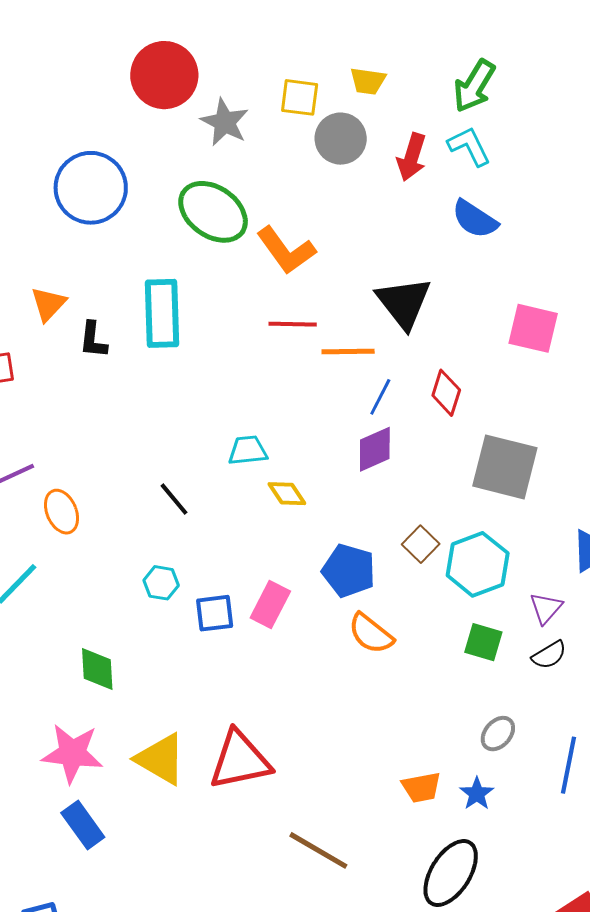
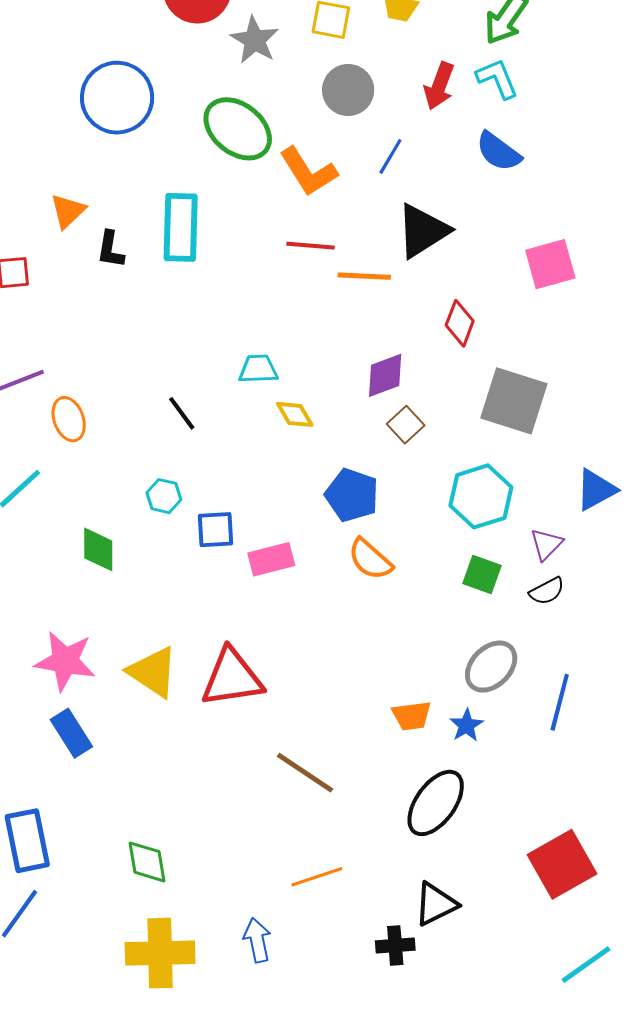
gray circle: (341, 139) -> (348, 90), moved
black triangle: (404, 303) -> (423, 231), turned 32
pink square: (533, 328) -> (550, 264), turned -32
blue line: (380, 397) -> (390, 156), moved
brown square: (421, 544) -> (406, 425), moved
pink rectangle: (270, 605) -> (271, 559), moved, turned 45
green diamond: (97, 669) -> (98, 549), moved
gray ellipse: (498, 734) -> (491, 667), size x1.5

